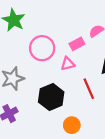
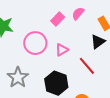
pink rectangle: (77, 44) -> (58, 19), moved

